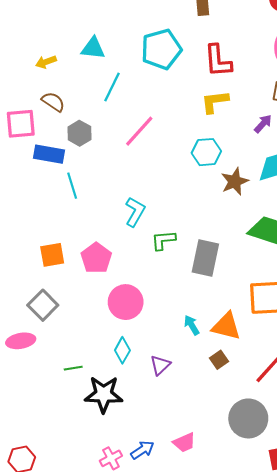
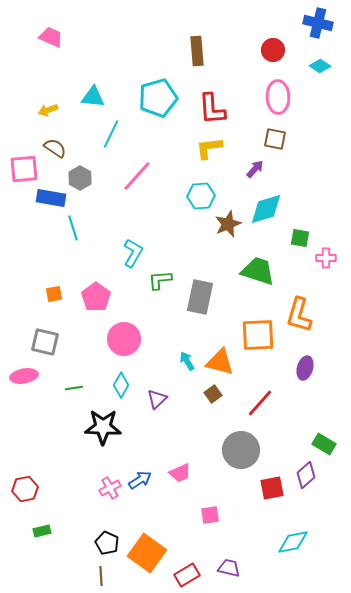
orange square: (52, 255) -> (54, 294), size x0.7
gray square: (43, 305) -> (45, 342), turned -32
green line: (73, 368) -> (74, 388), moved

